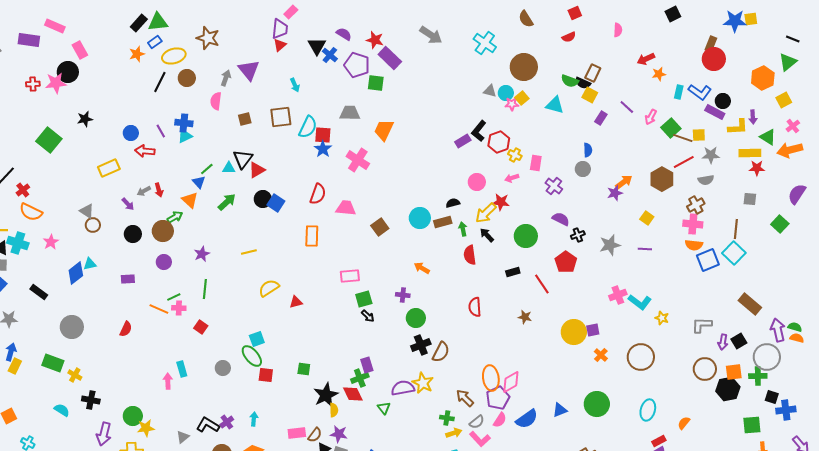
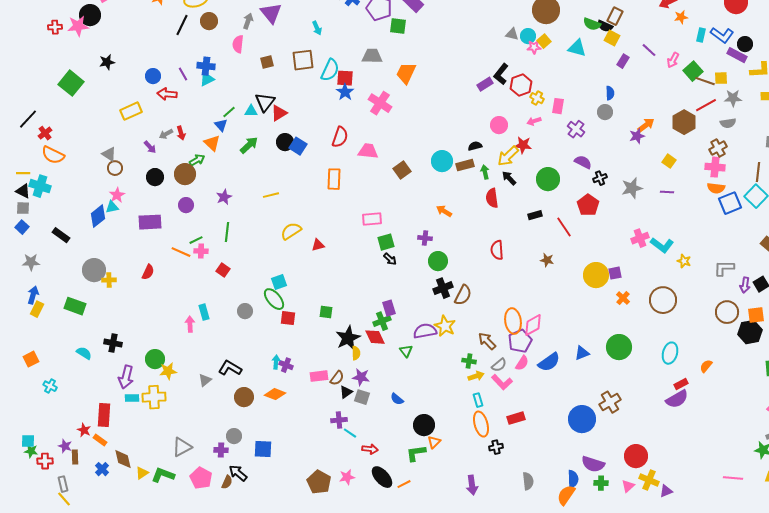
pink star: (51, 242) -> (117, 195), moved
purple rectangle: (128, 279) -> (150, 222), size x1.6
yellow cross: (75, 375) -> (109, 280), moved, turned -32
purple cross: (227, 422) -> (286, 365), moved, turned -32

